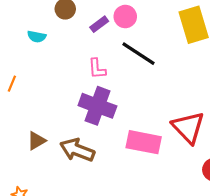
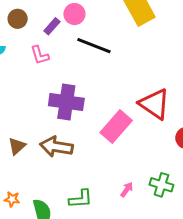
pink L-shape: (97, 69) -> (40, 55), moved
pink rectangle: (144, 142) -> (116, 126), turned -48

